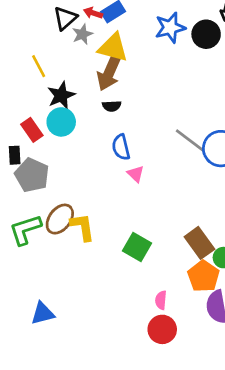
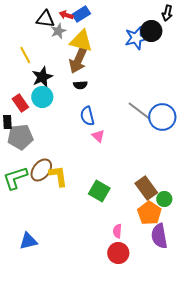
black triangle: (65, 18) -> (45, 19), turned 48
blue star: (170, 28) -> (136, 38), moved
gray pentagon: (32, 175) -> (20, 137), turned -30

